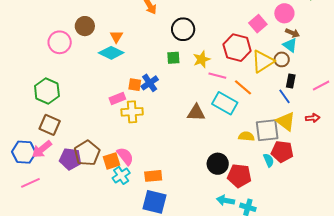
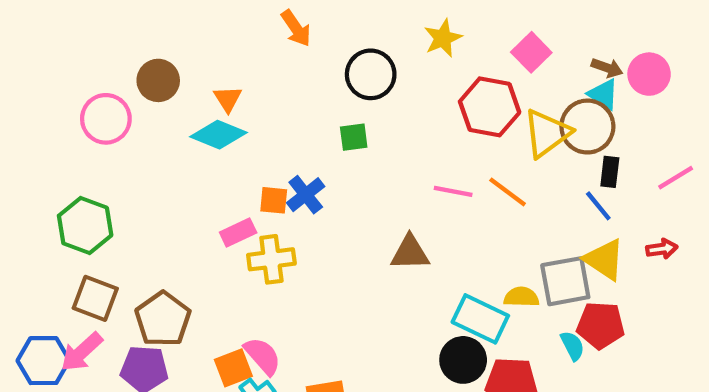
pink circle: (284, 13) -> (649, 74), moved
yellow star: (202, 59) -> (443, 38), moved
brown circle: (282, 59) -> (587, 127), size x1.6
pink line: (217, 76) -> (453, 191), moved
cyan rectangle: (225, 103) -> (480, 319), moved
brown pentagon: (87, 153) -> (163, 319), moved

